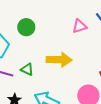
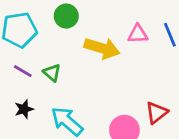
yellow arrow: (59, 60) -> (102, 48), moved

